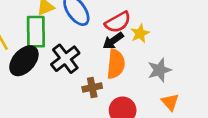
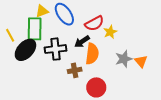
black arrow: (113, 41) -> (82, 42), moved
black cross: (65, 59) -> (56, 49), turned 30
orange triangle: (170, 102) -> (141, 61), moved

